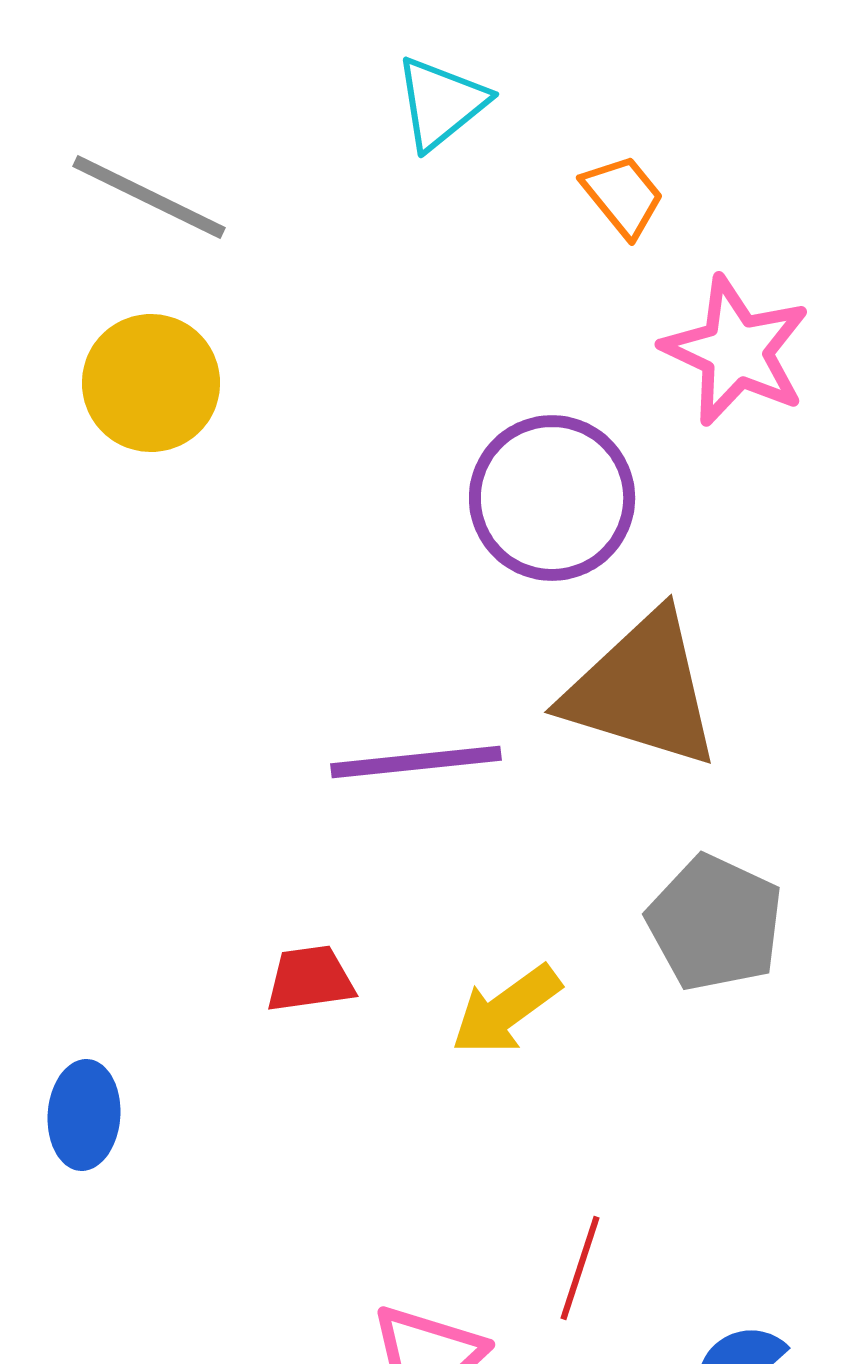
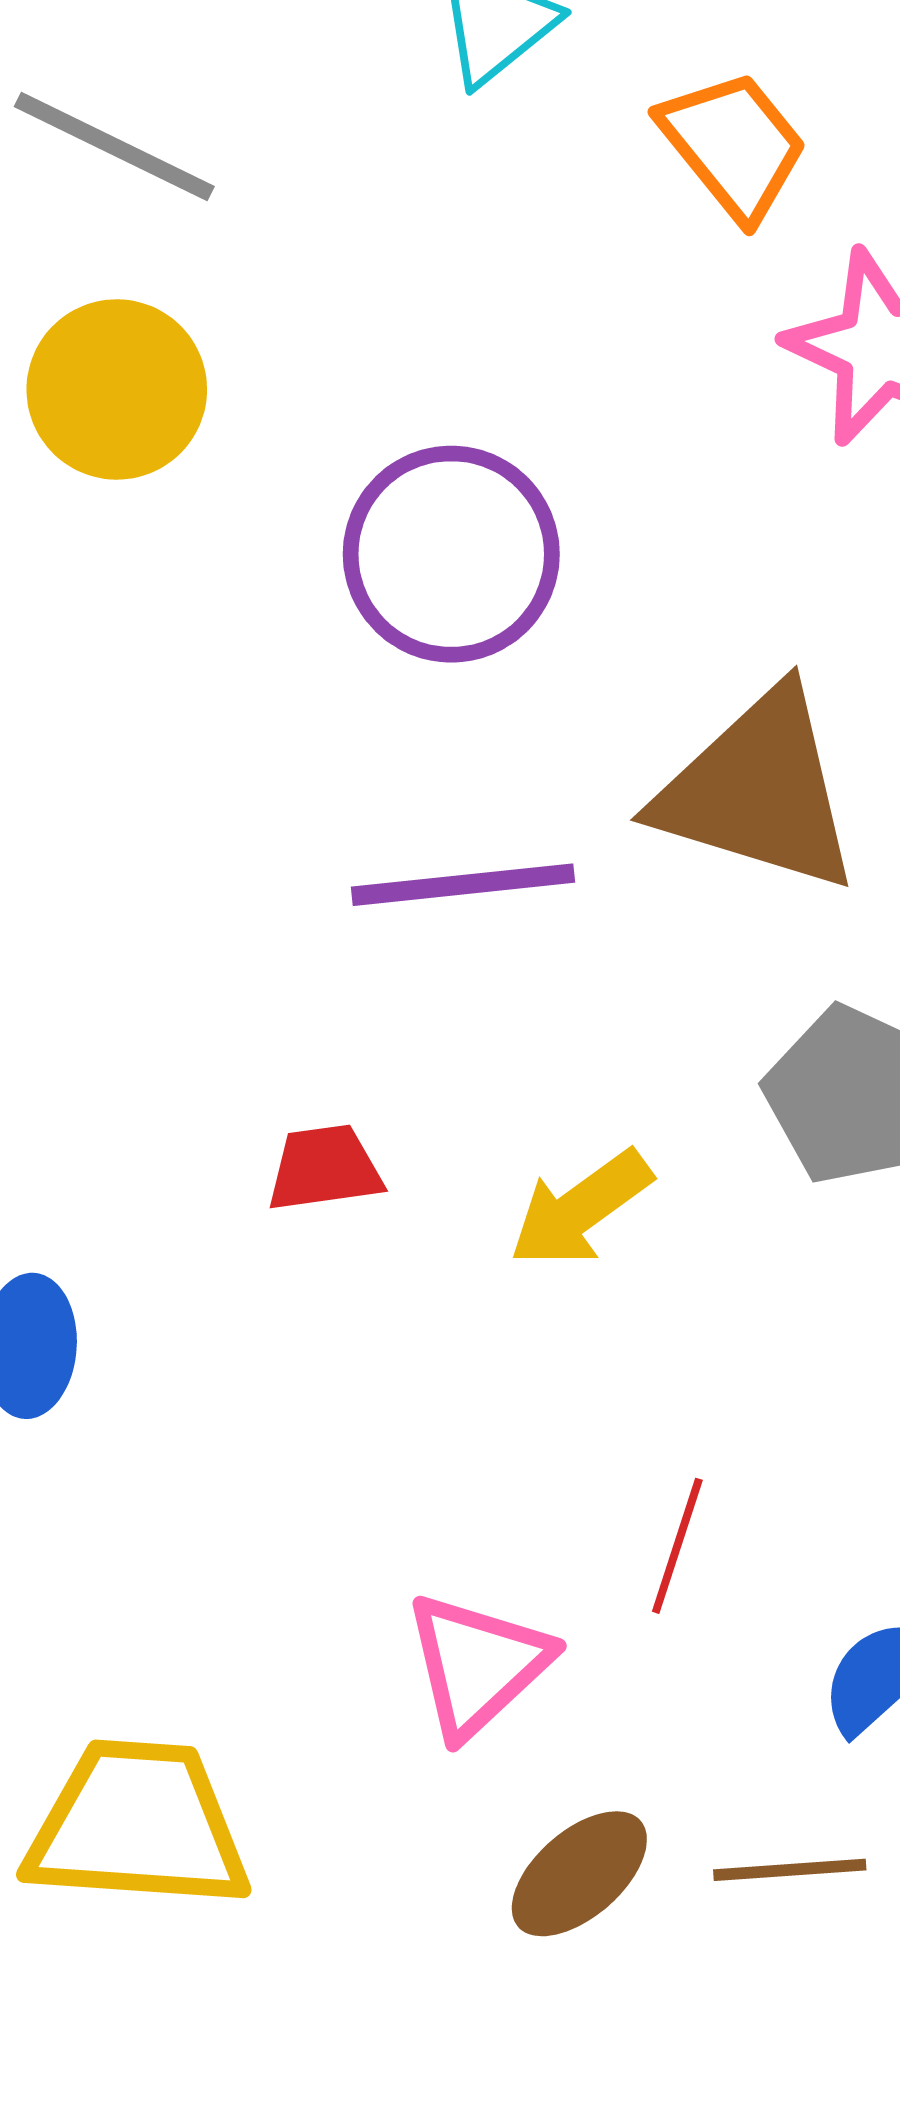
orange trapezoid: (623, 196) -> (733, 145), size x1.4
purple circle: (552, 498) -> (451, 554), moved

